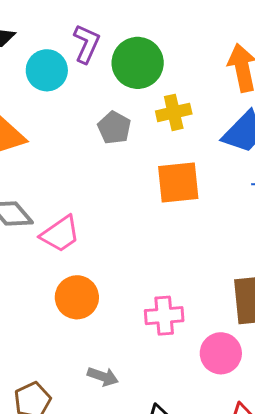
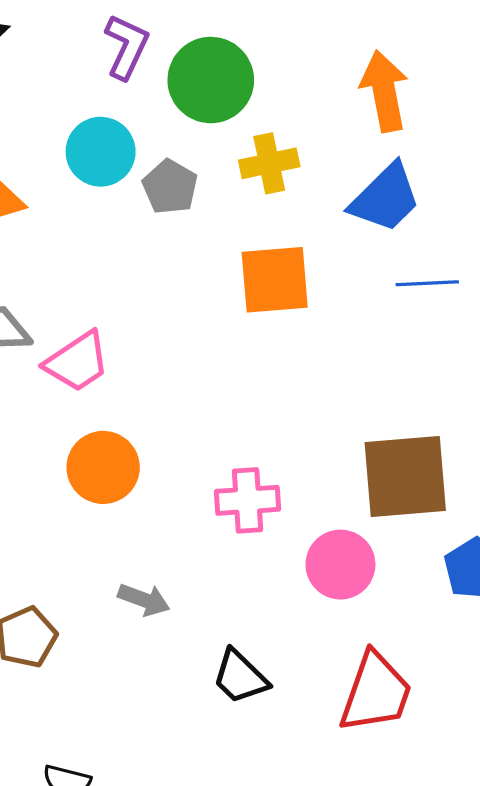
cyan circle: (47, 70) -> (101, 152), moved

